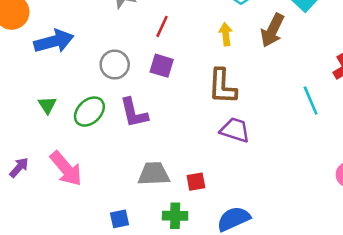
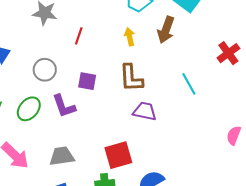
purple square: (162, 66) -> (87, 81), moved
cyan line: (311, 100) -> (189, 84), moved
gray trapezoid: (154, 174) -> (62, 156), moved
red square: (196, 182) -> (118, 155), size x1.8

